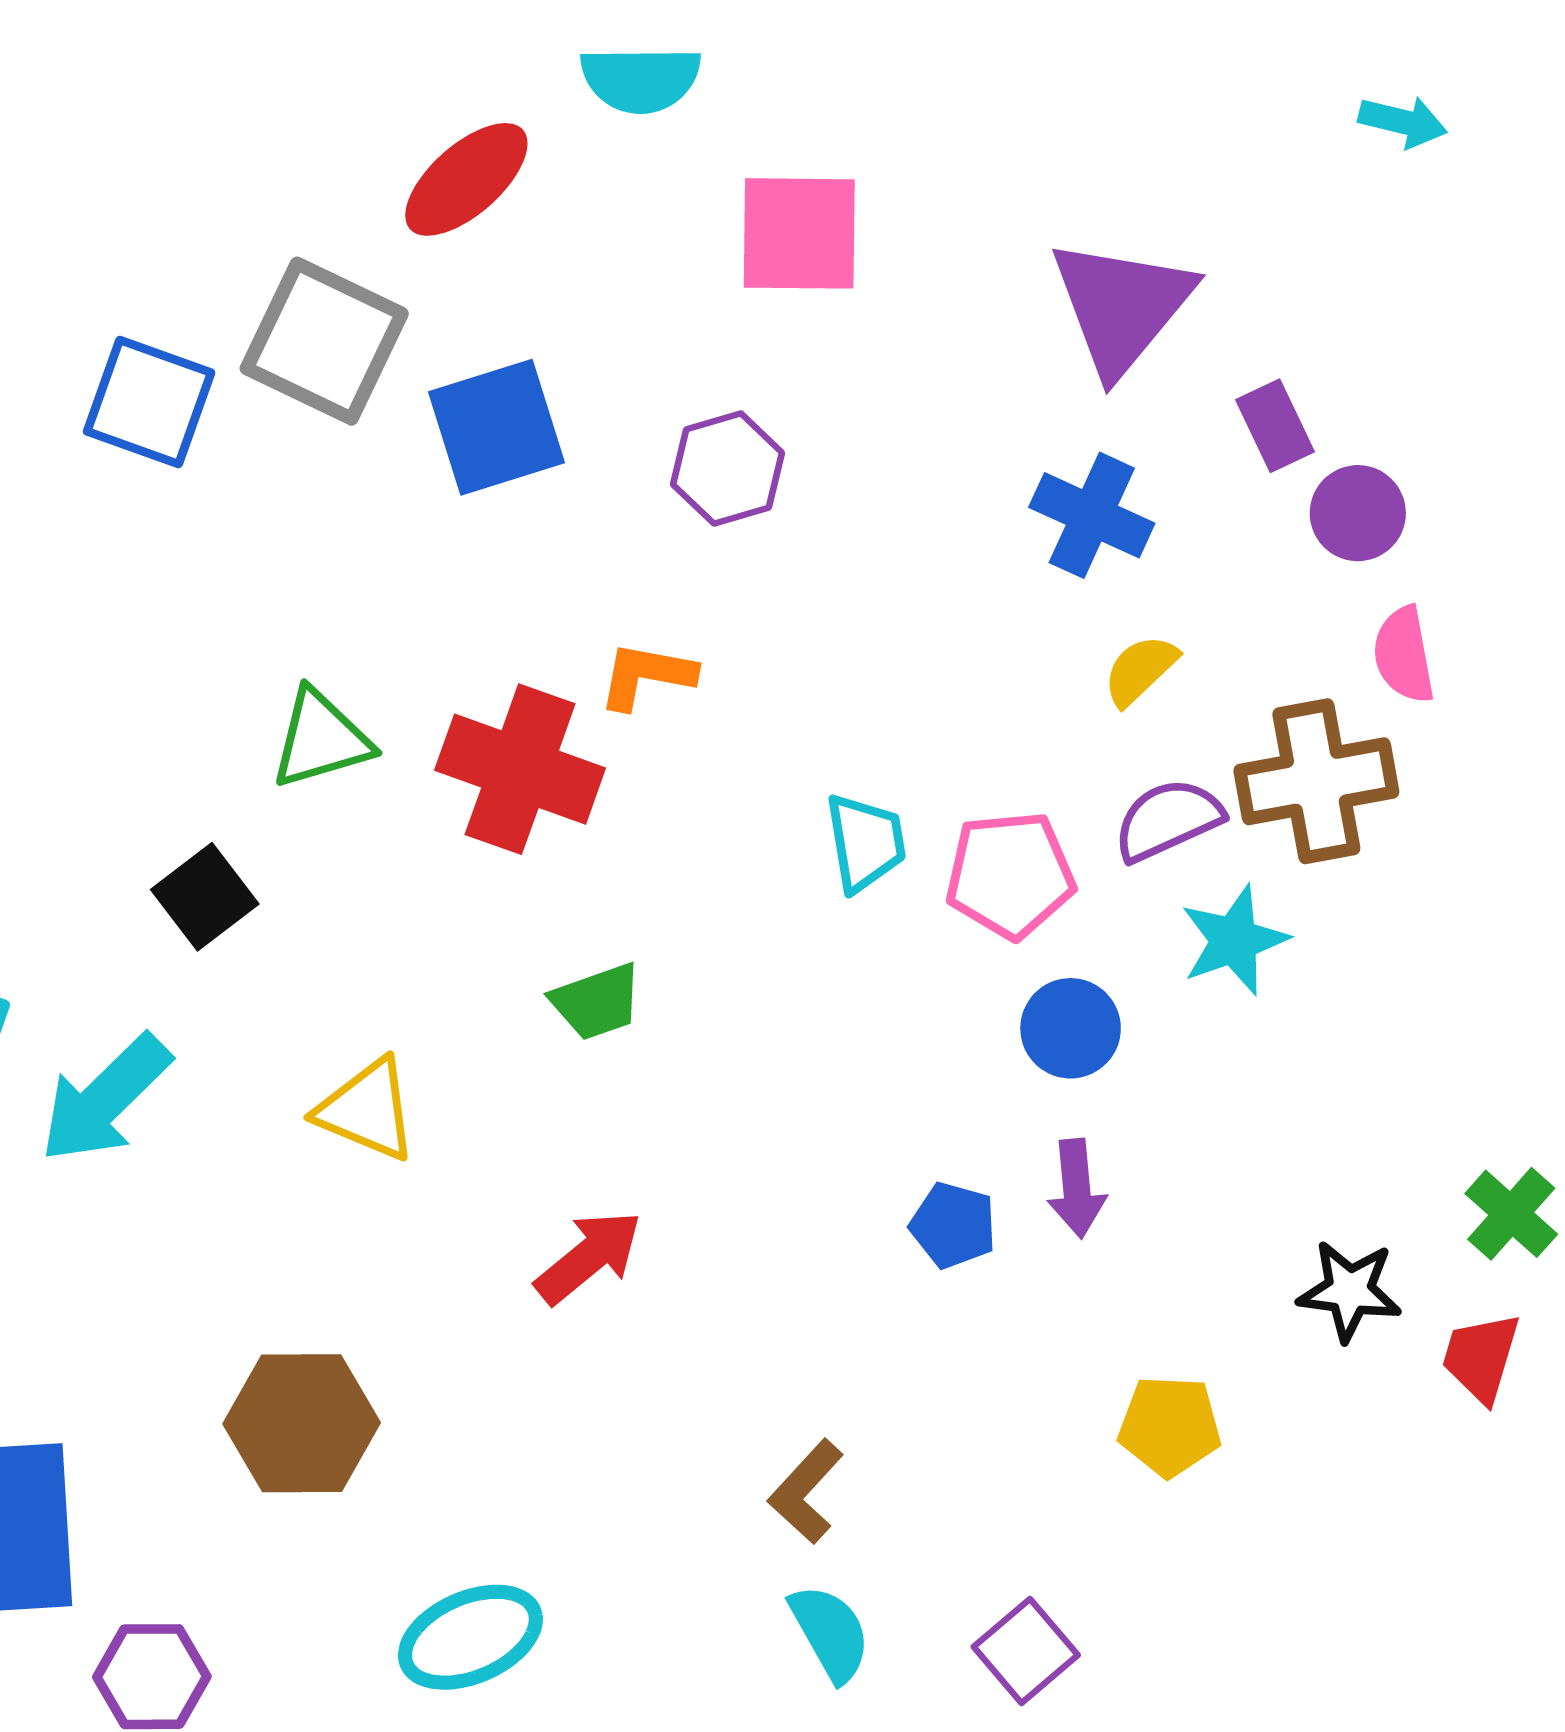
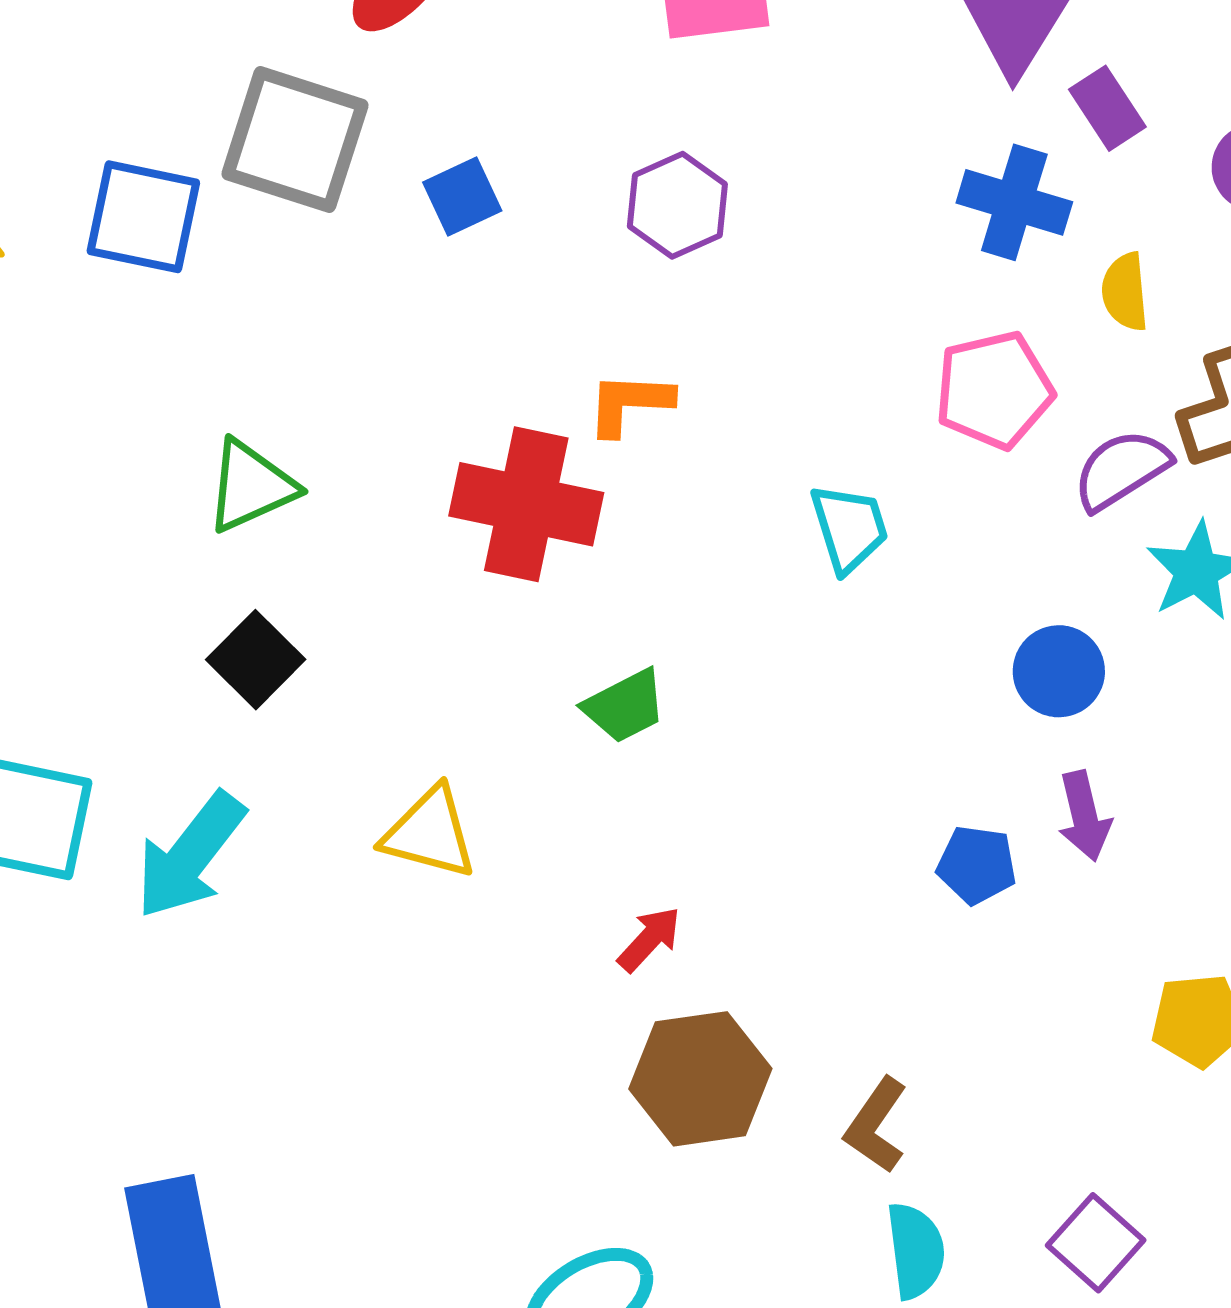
purple rectangle: (1275, 426) -> (1107, 108), moved
blue square: (496, 427) -> (462, 197), size x0.6
yellow semicircle: (1140, 670) -> (1125, 292), moved, turned -44
green triangle: (321, 739) -> (251, 486), moved
pink pentagon: (1010, 875) -> (994, 390), moved
red arrow: (589, 1257) -> (649, 939), size x0.7
brown hexagon: (302, 1423) -> (700, 1079), moved
cyan semicircle: (830, 1633) -> (916, 1251), turned 30

